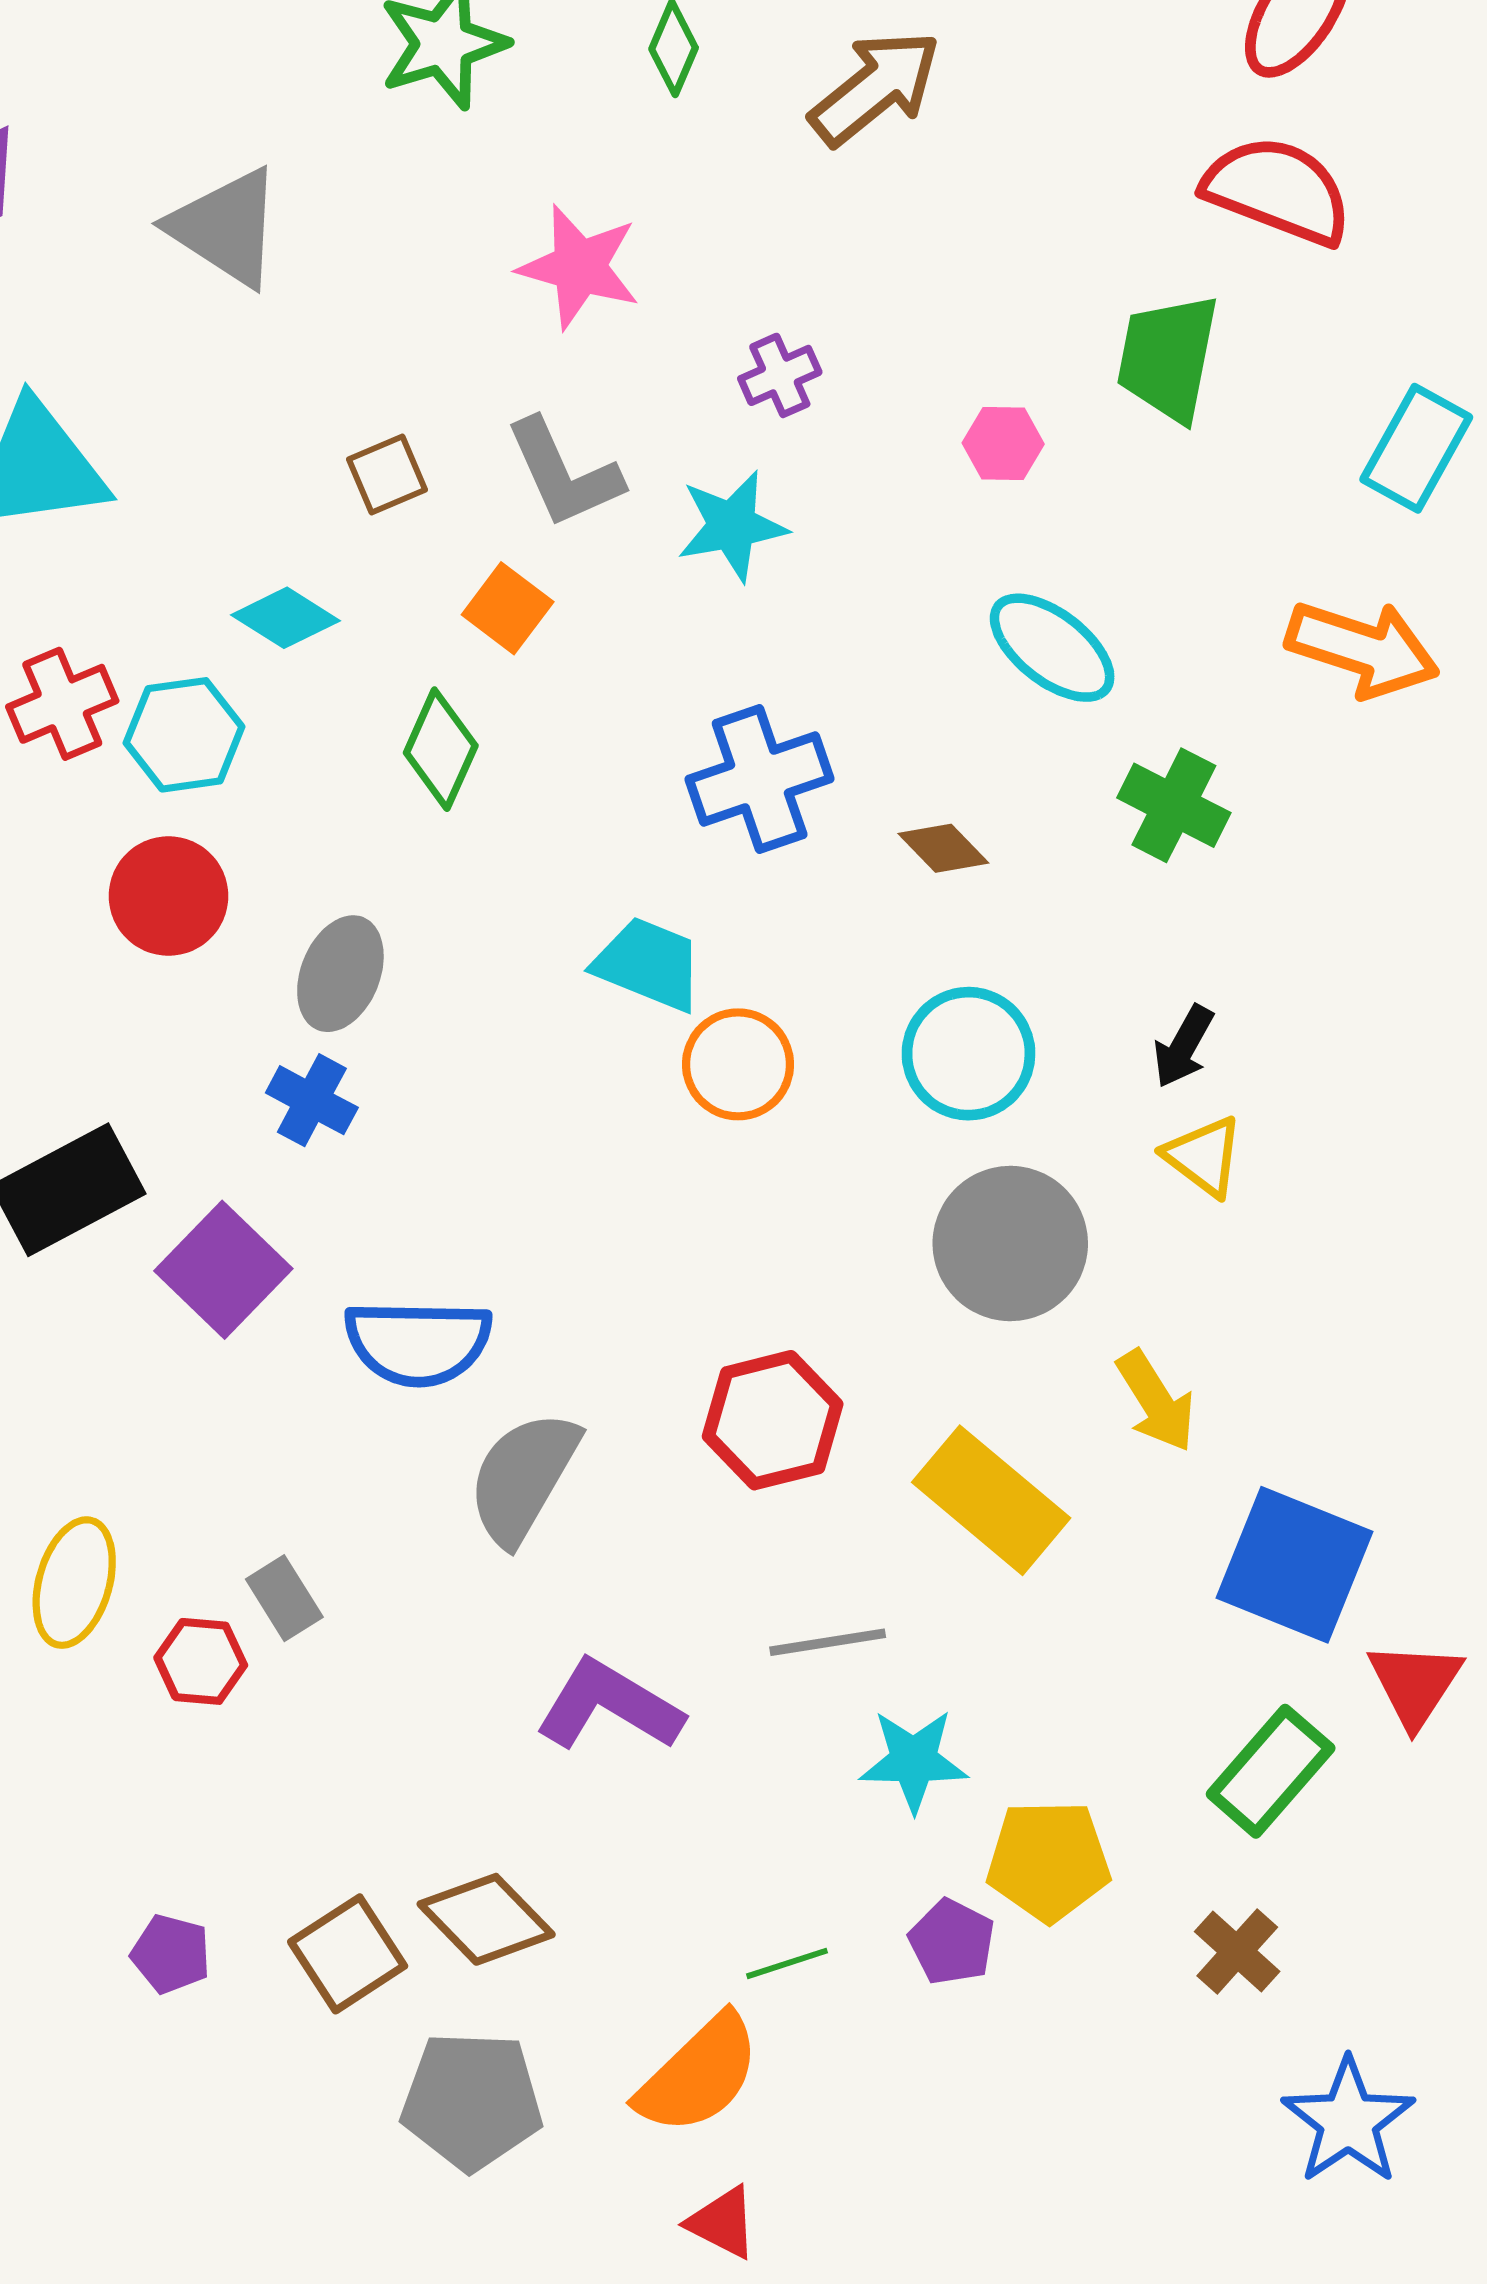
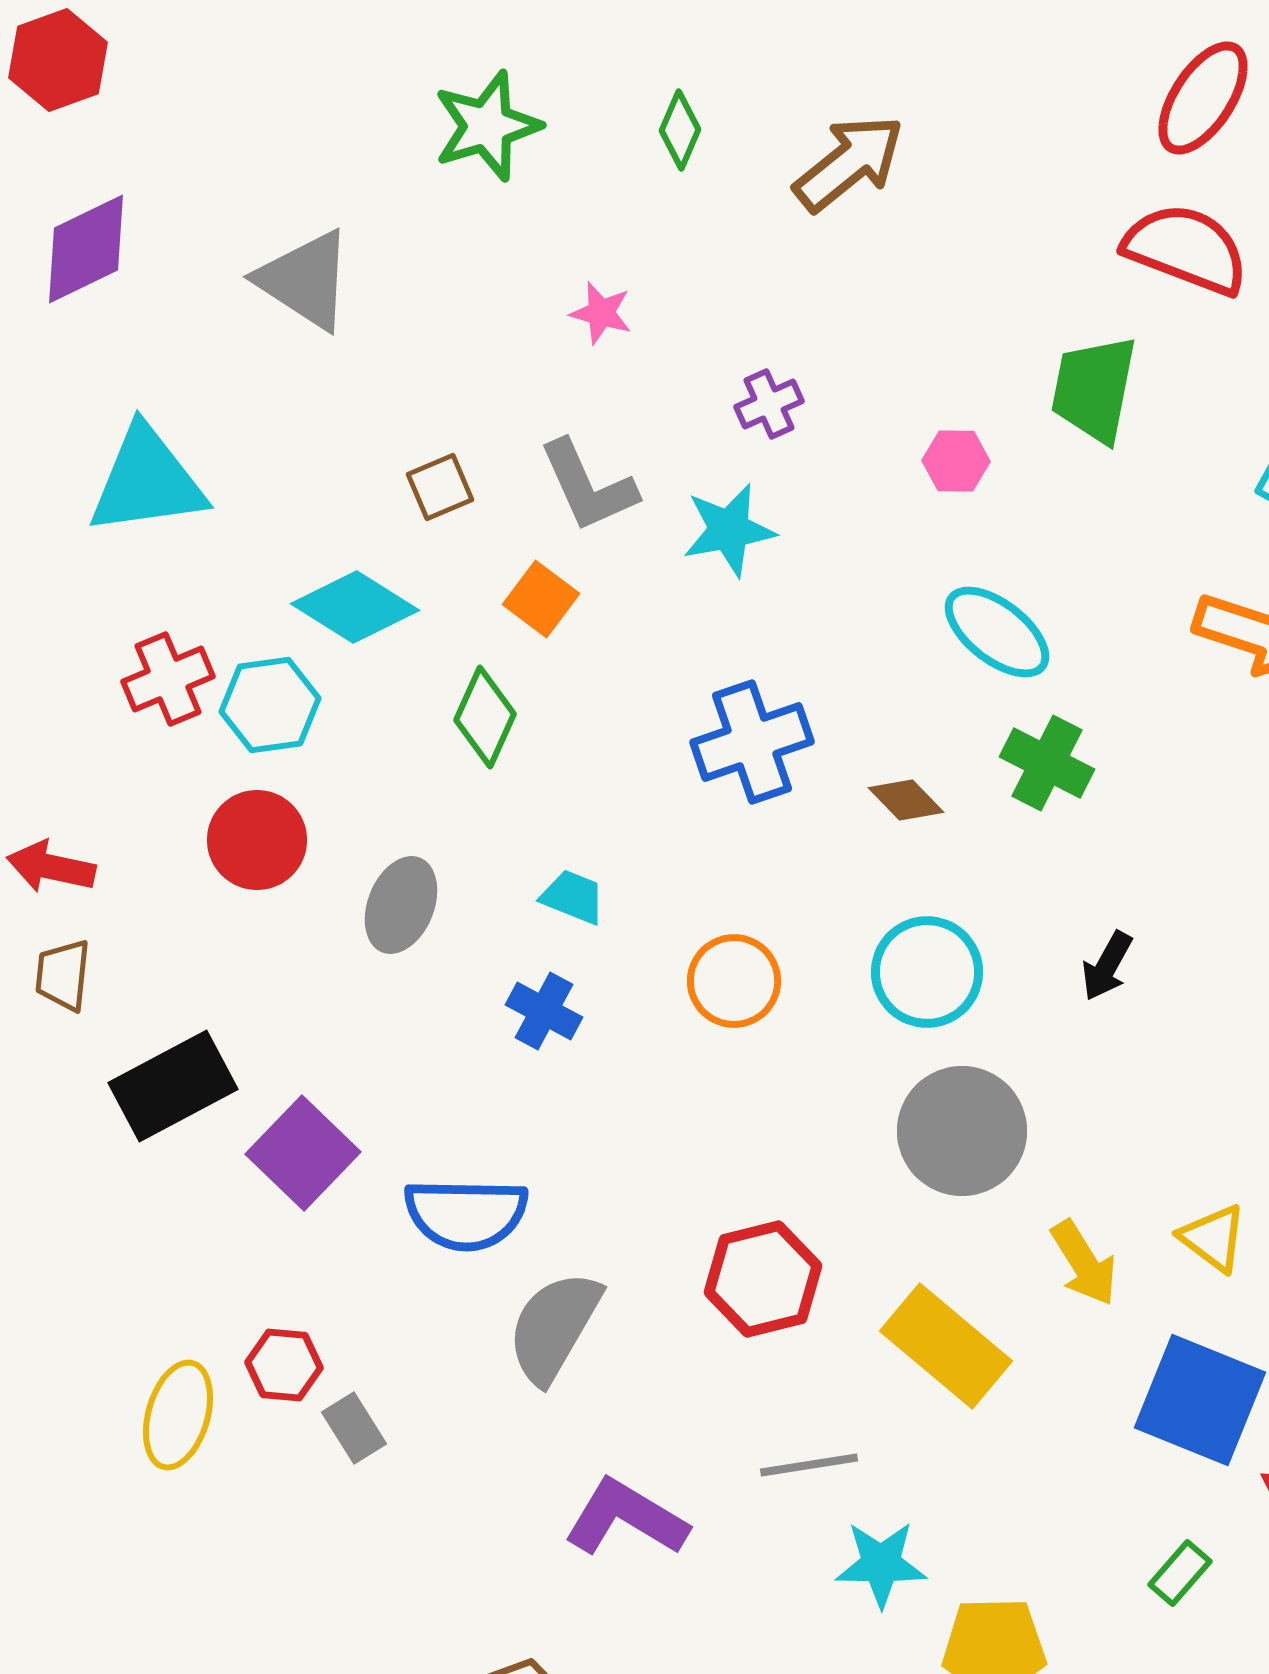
pink star: (579, 267) -> (601, 313), size x0.6
cyan diamond: (286, 618) -> (355, 607), size x1.4
green cross: (1174, 805) -> (1047, 763), moved
cyan trapezoid: (648, 964) -> (573, 897), moved, size x0.7
blue cross: (312, 1100) -> (544, 1011), moved
yellow triangle: (1204, 1156) -> (1213, 1238), moved
red hexagon: (201, 1661) -> (284, 1365), moved
green rectangle: (1271, 1771) -> (1180, 1573), size x0.6

